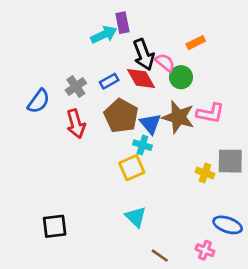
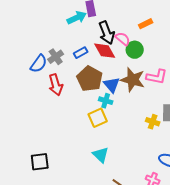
blue semicircle: (39, 101) -> (39, 64), moved

